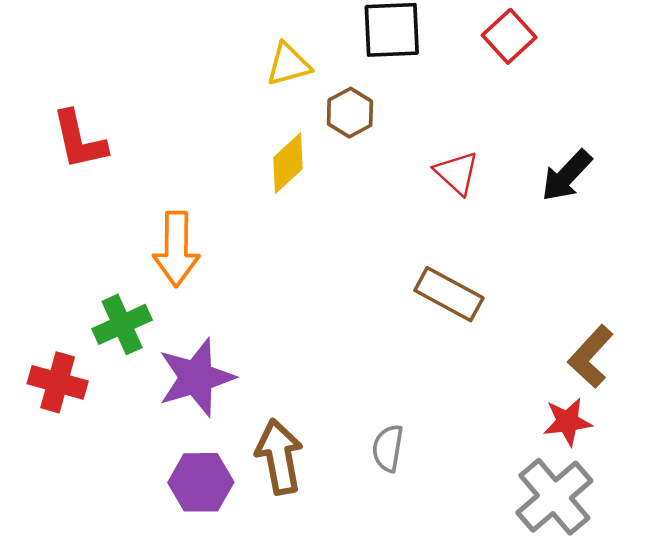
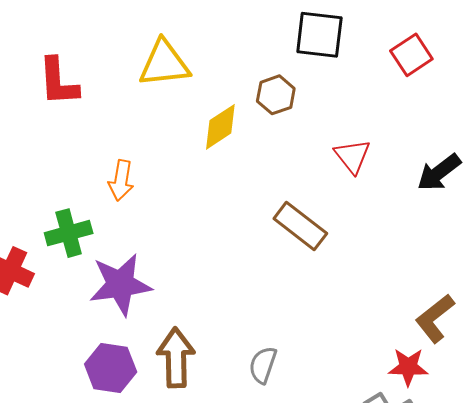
yellow triangle: (288, 64) -> (164, 64), moved, size x1.4
orange arrow: (176, 249) -> (121, 180), size x0.7
brown rectangle: (449, 294) -> (300, 226), moved

